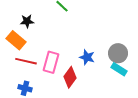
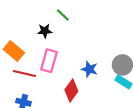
black star: (27, 21) -> (45, 31), moved
pink rectangle: (51, 62) -> (49, 61), moved

